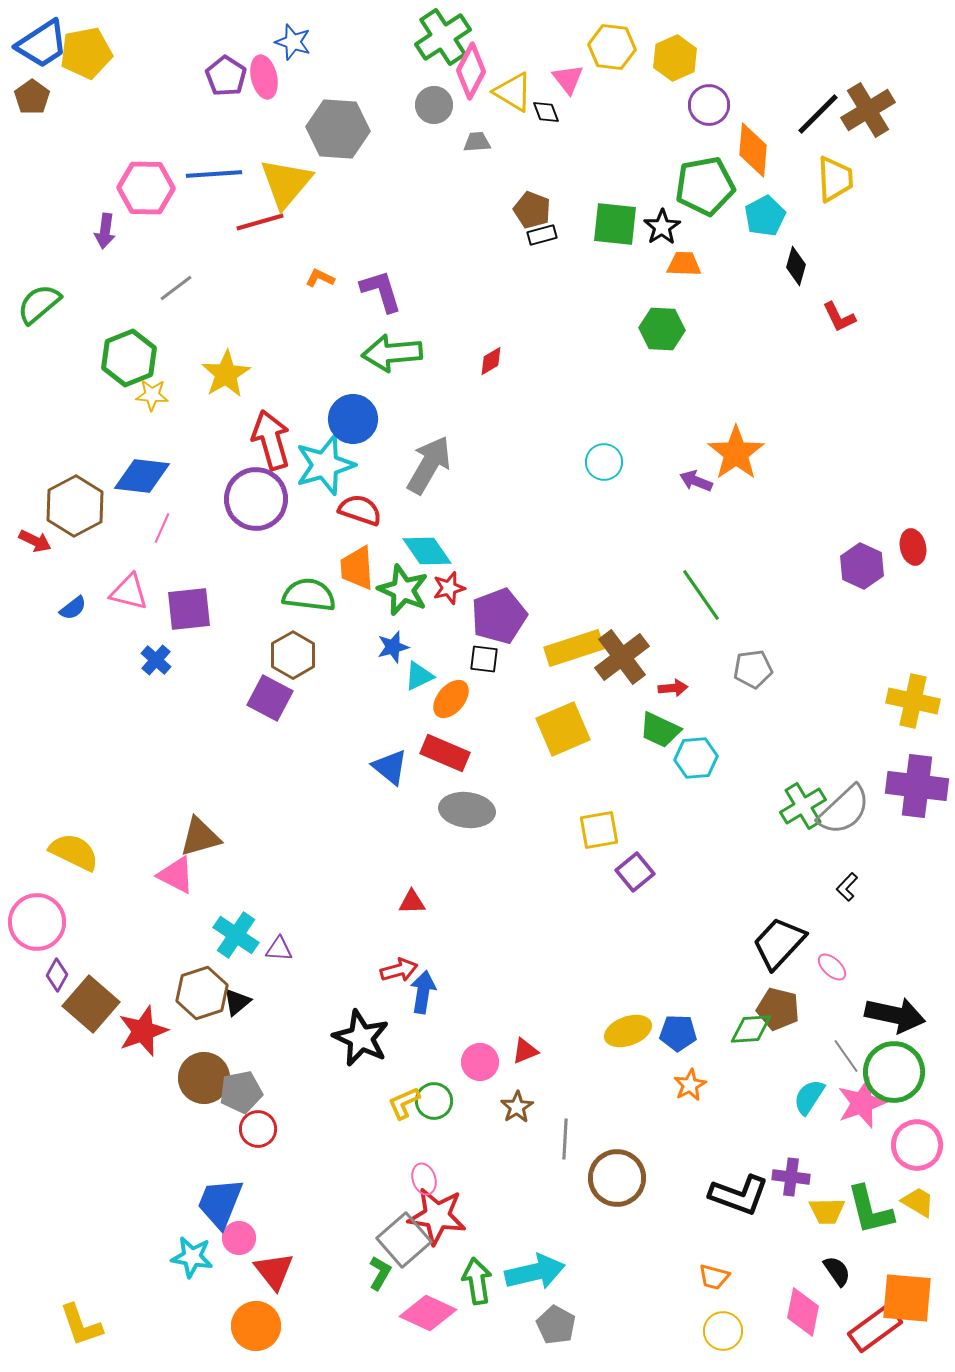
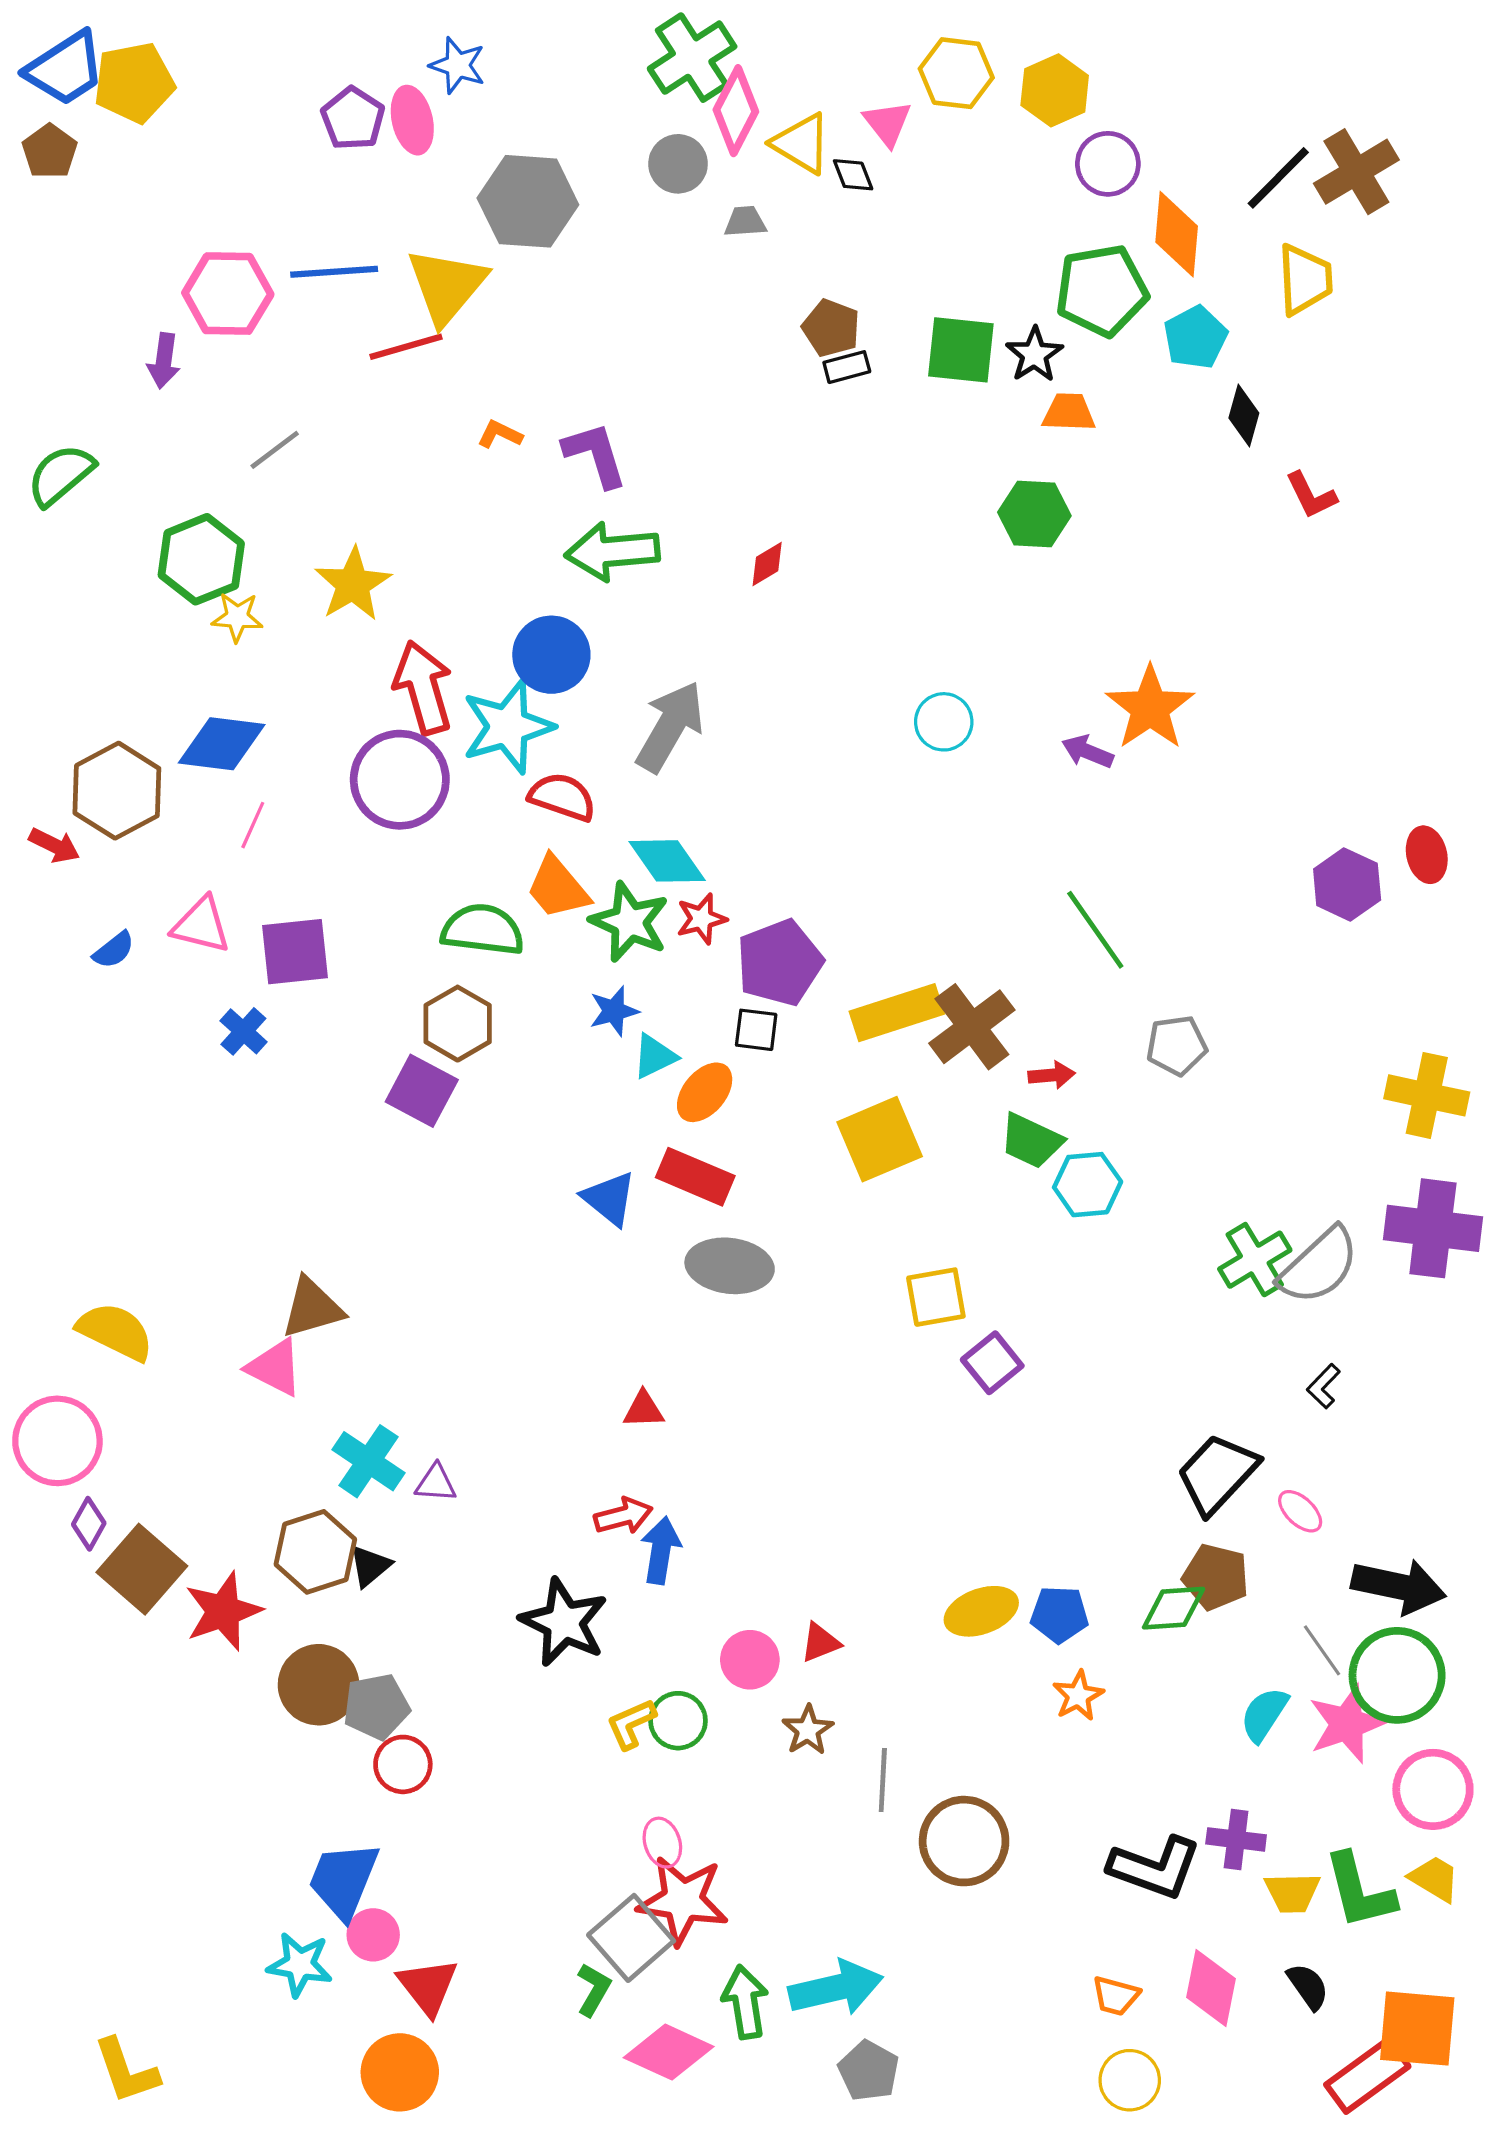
orange trapezoid: (357, 568) -> (558, 888), turned -36
pink diamond: (803, 1312) -> (1211, 1988), moved

